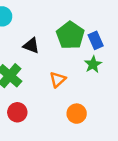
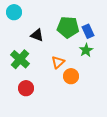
green pentagon: (70, 35) -> (68, 27), turned -30
orange circle: (77, 114) -> (71, 76), moved

